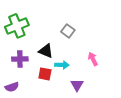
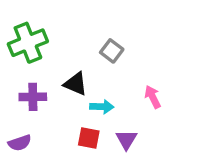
red square: (45, 74) -> (89, 138), moved

